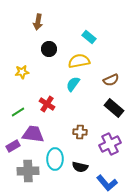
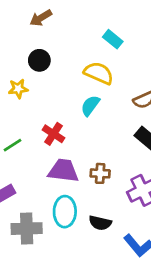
brown arrow: (38, 22) -> (41, 18), turned 49
black circle: (49, 49) -> (39, 60), moved
yellow semicircle: (79, 61) -> (99, 73), turned 35
purple trapezoid: (33, 134) -> (63, 171), moved

